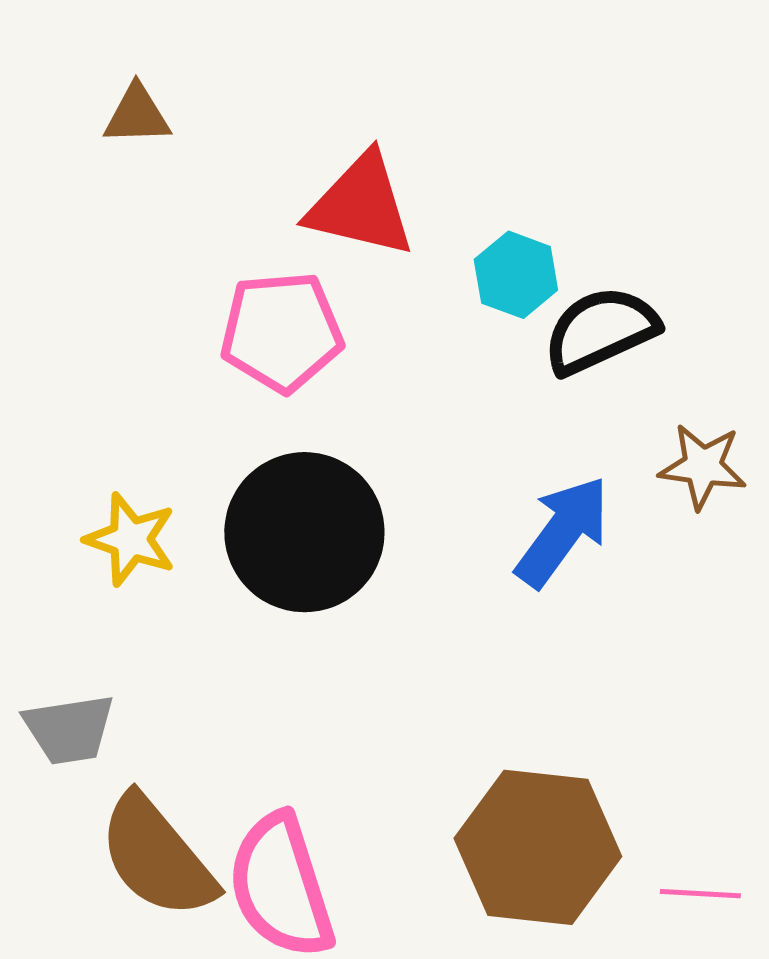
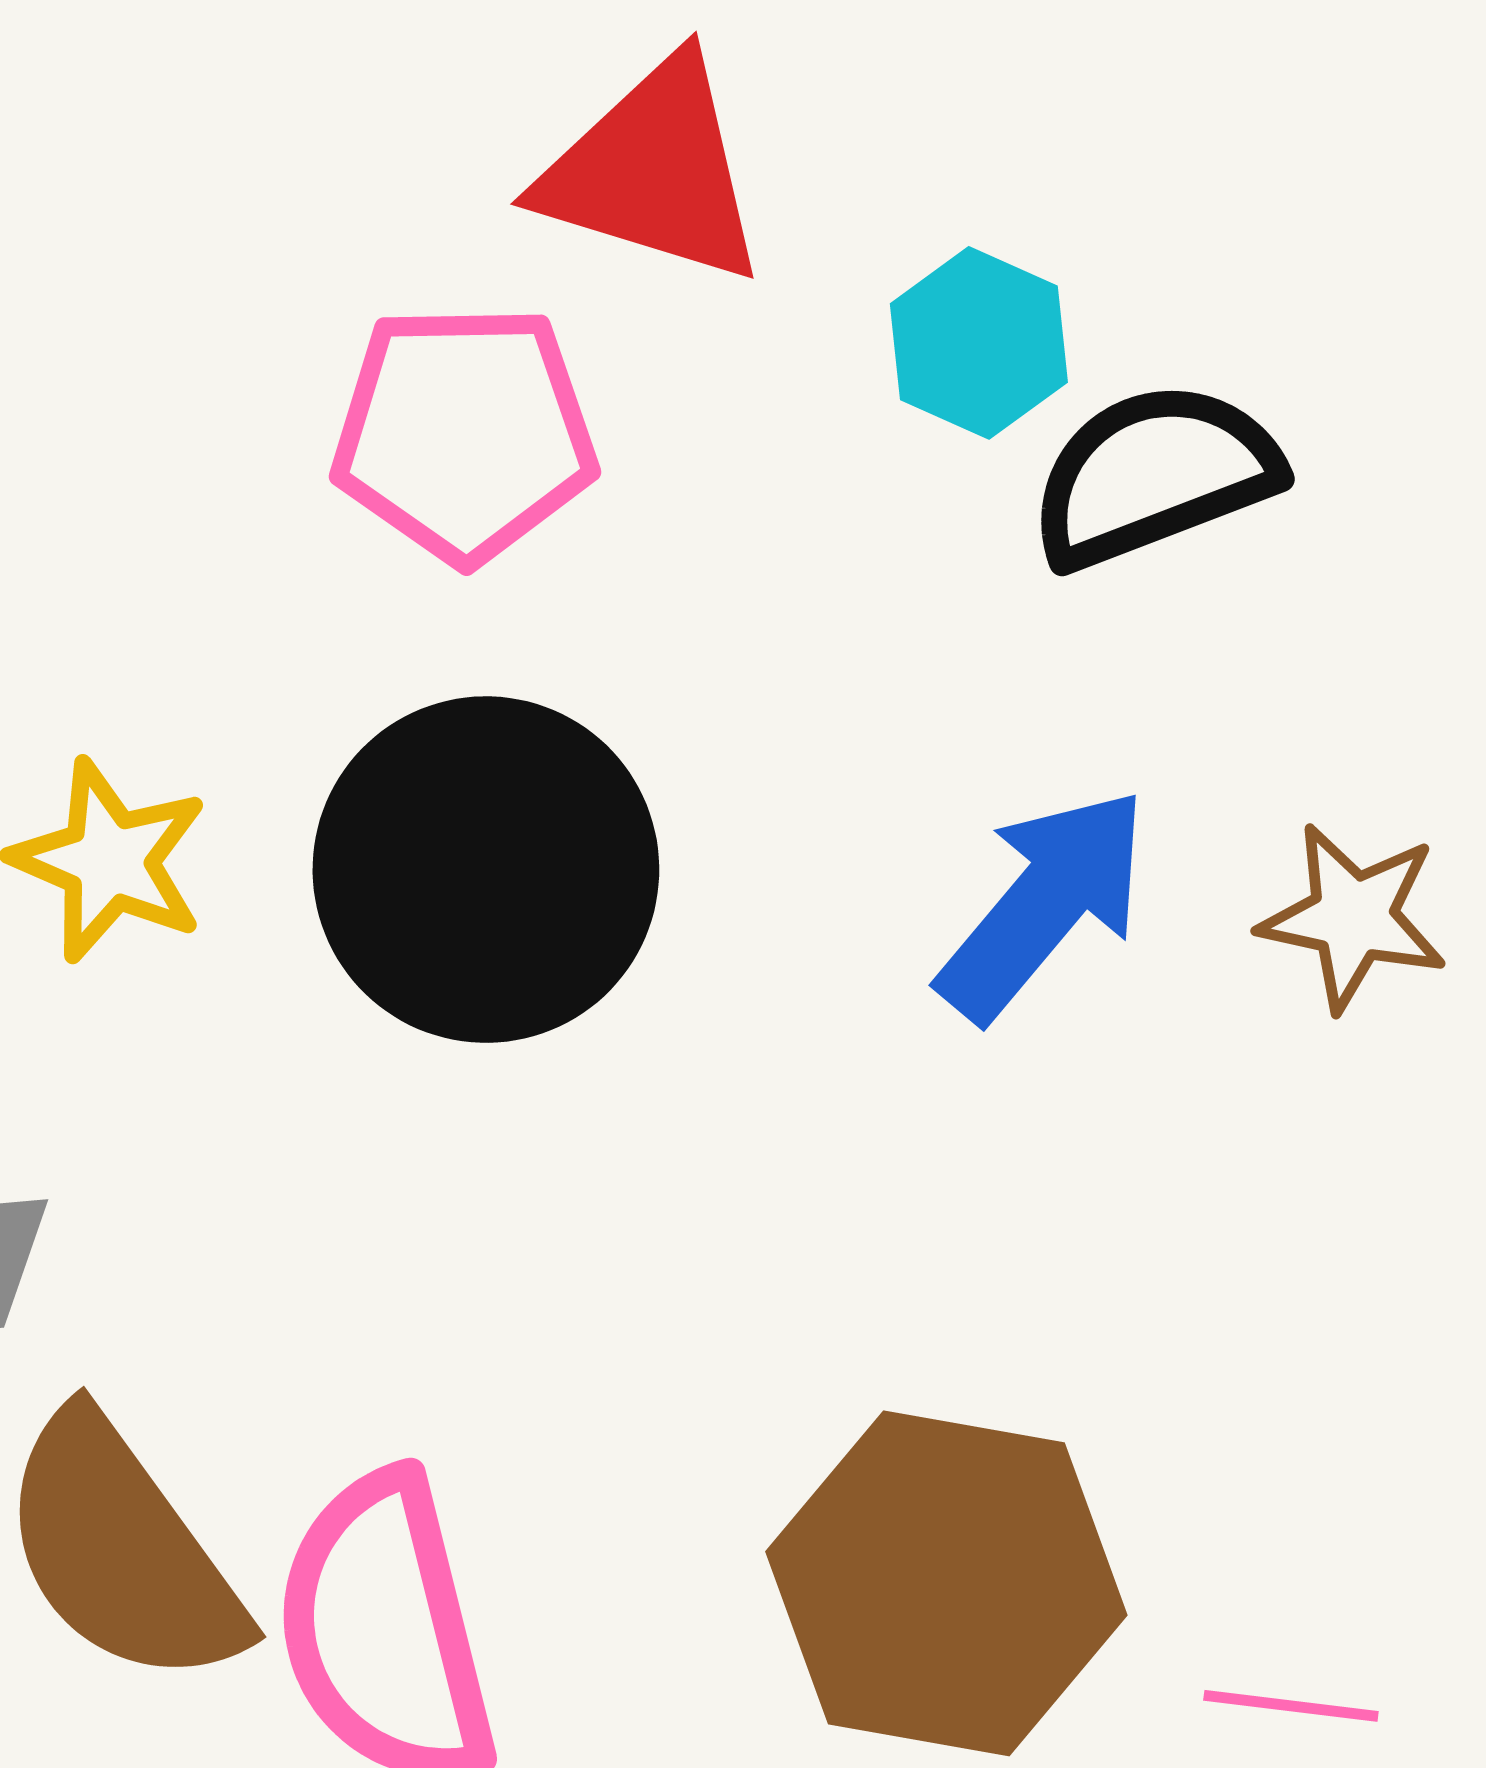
brown star: (703, 466) -> (1353, 917), moved

